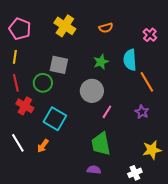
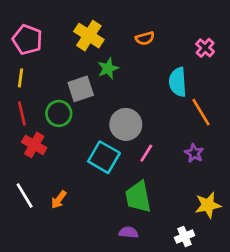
green star: (101, 62) -> (108, 68), moved
gray square: (59, 65) -> (81, 89), turned -30
cyan square: (55, 119) -> (104, 157), moved

